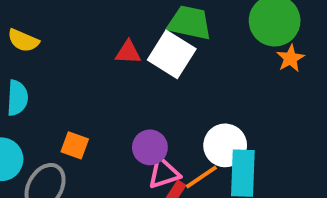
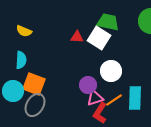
orange square: (75, 145) -> (34, 84), moved, size x1.6
white circle: (225, 145) -> (111, 71), moved

